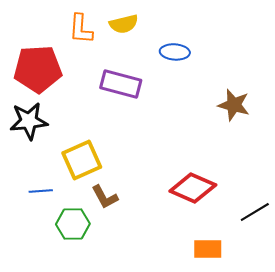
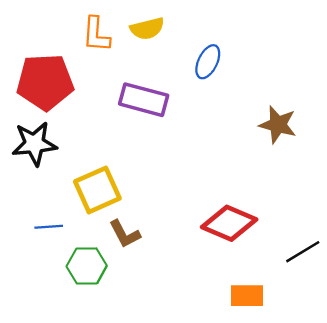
blue ellipse: (175, 52) -> (208, 62), turned -68

